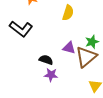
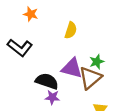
purple triangle: (69, 48) -> (72, 68), size x1.5
black semicircle: (46, 60) -> (47, 81), size x1.5

